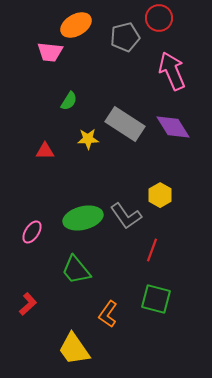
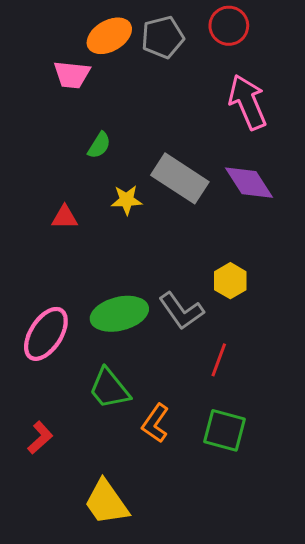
gray pentagon: (125, 37) -> (163, 37), moved
pink ellipse: (32, 232) -> (46, 334), size x1.6
orange L-shape: (108, 314) -> (155, 423), moved

